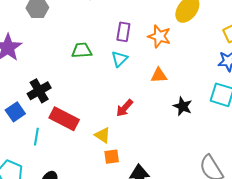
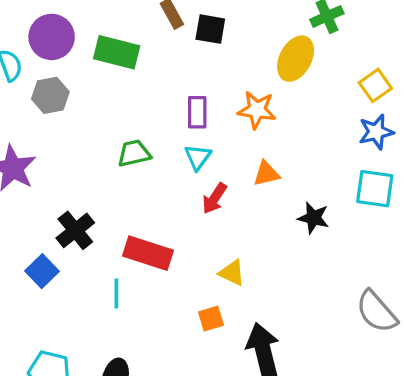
red arrow: (125, 108) -> (215, 198), moved
red rectangle: (64, 119) -> (148, 253), moved
yellow triangle: (102, 135) -> (232, 273), moved
cyan line: (36, 137) -> (116, 294), moved

